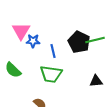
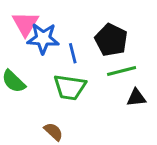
green line: (95, 40) -> (122, 71), moved
blue star: (33, 41) -> (43, 38), size x1.5

